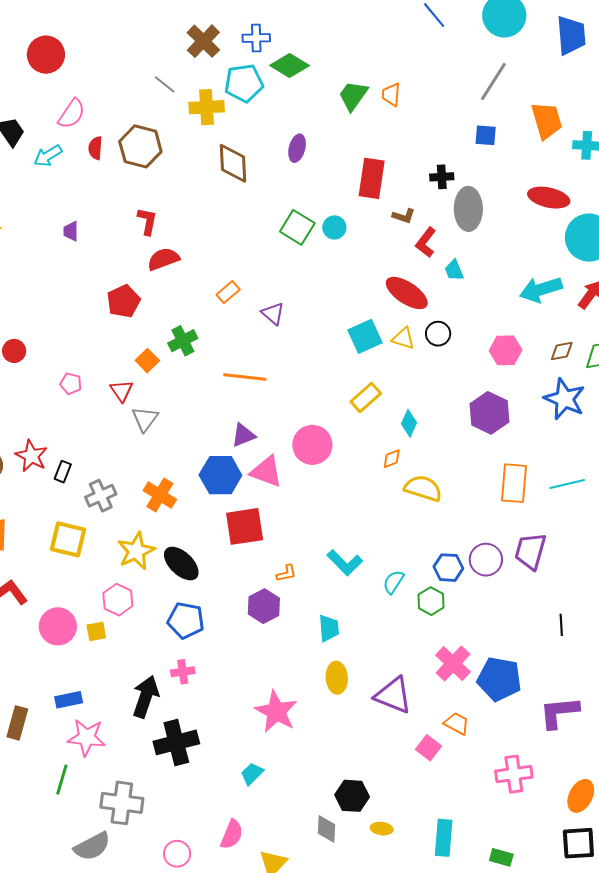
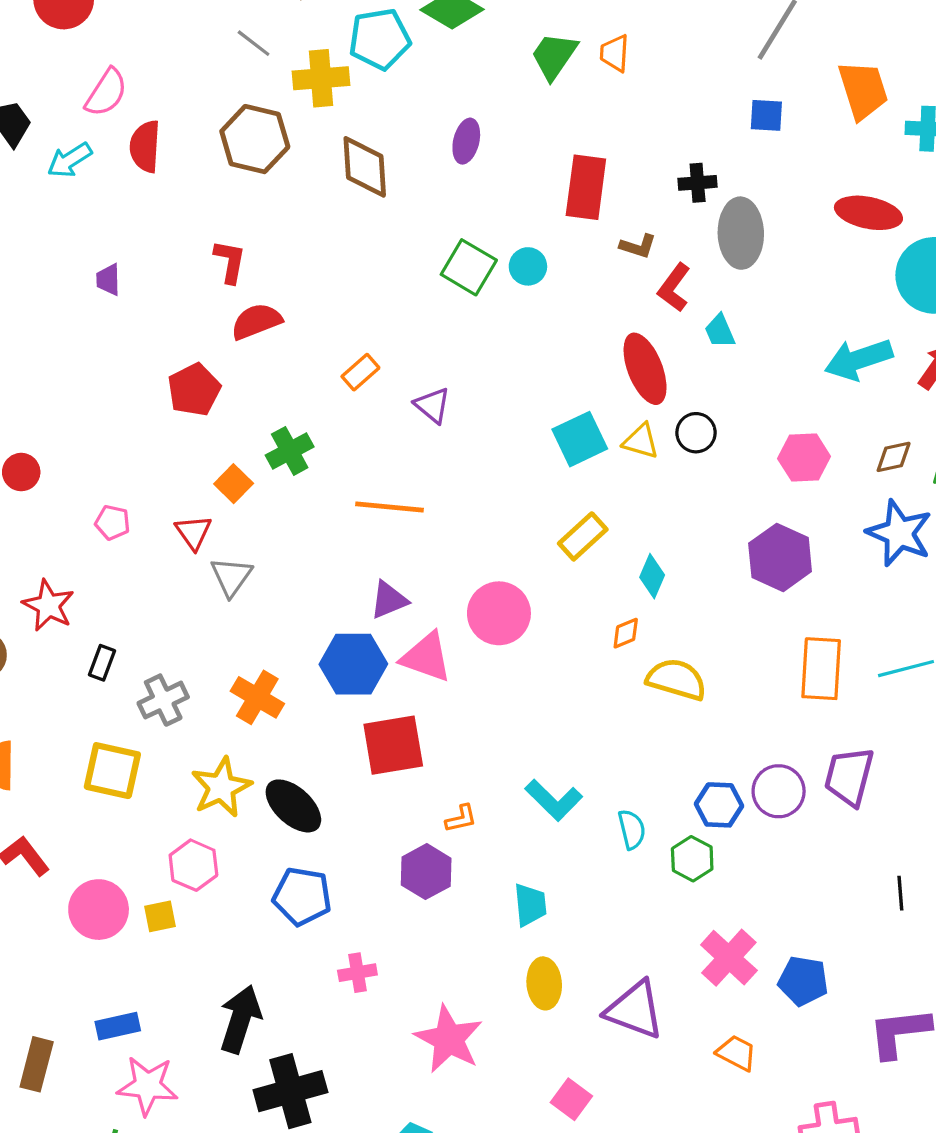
brown hexagon: (140, 146) -> (255, 139), moved
red semicircle: (95, 148) -> (145, 146), size x1.4
red ellipse: (407, 293) -> (645, 369), turned 36
red star: (31, 456) -> (48, 605), moved
cyan semicircle: (393, 582) -> (632, 829), turned 135
pink cross: (183, 672) -> (357, 973), moved
blue pentagon: (499, 679) -> (803, 981), size x0.7
pink square: (428, 748) -> (571, 1099), moved

